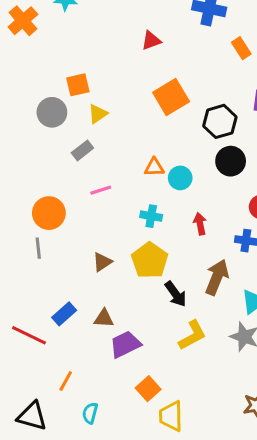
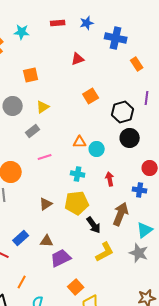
orange square: (78, 85) -> (31, 75), moved
orange square: (171, 97) -> (91, 96), size x0.7
yellow pentagon: (150, 260) -> (77, 203), turned 30

